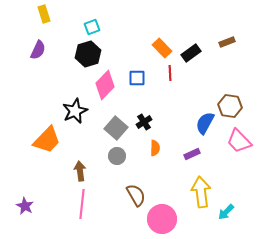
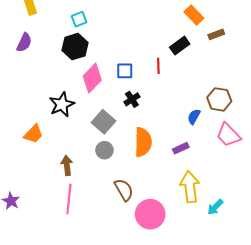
orange rectangle: (162, 48) -> (194, 15), moved
black cross: (144, 122) -> (132, 99), moved
blue semicircle: (205, 123) -> (194, 117), size x0.7
orange trapezoid: (47, 140) -> (33, 134), size x0.7
orange semicircle: (155, 148) -> (143, 142), size x1.8

